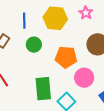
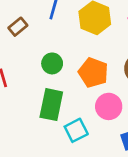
green circle: (34, 45) -> (52, 63), moved

